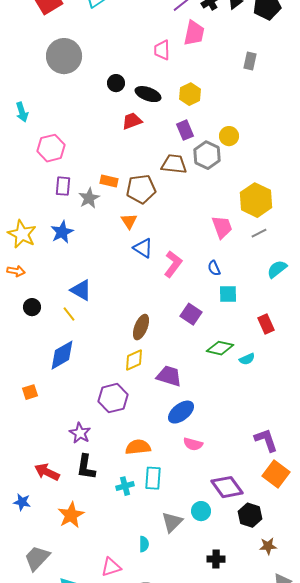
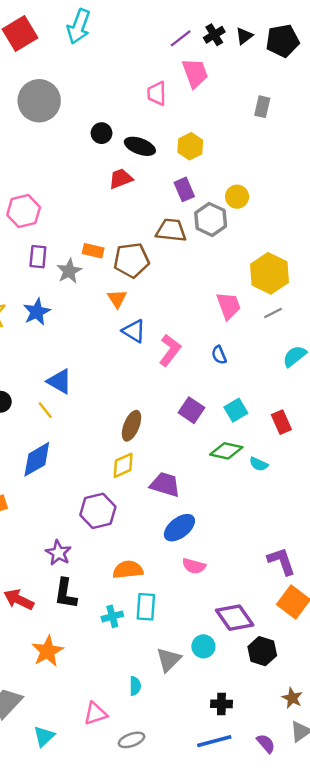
pink trapezoid: (194, 33) -> (195, 73), turned -32
cyan square: (228, 294) -> (236, 410), moved, turned -30
cyan semicircle: (247, 359) -> (259, 464), turned 49
brown star: (268, 546) -> (292, 698), moved, turned 30

